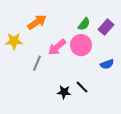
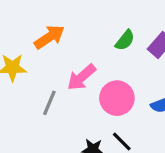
pink circle: (81, 45) -> (117, 98), moved

